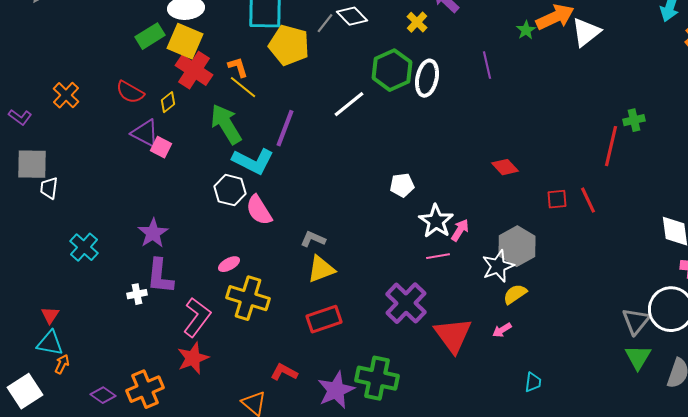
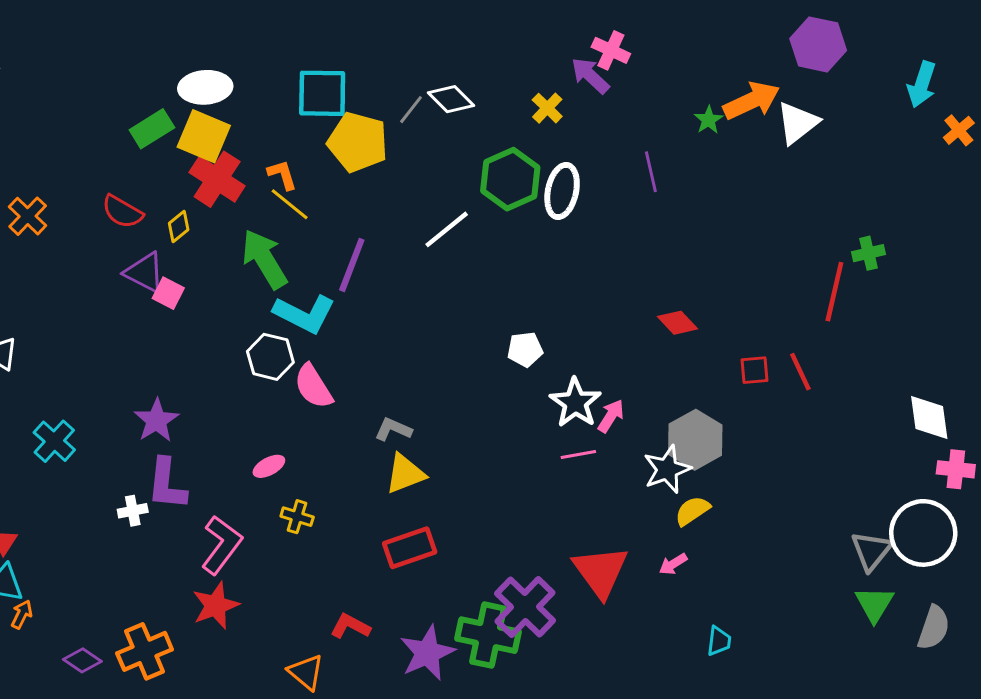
yellow cross: (248, 298) -> (297, 517), size x0.5
purple cross: (406, 303) -> (525, 607), moved

